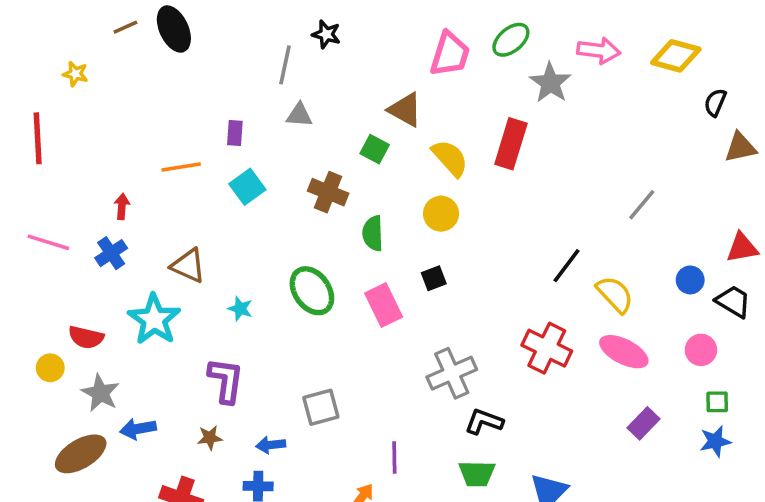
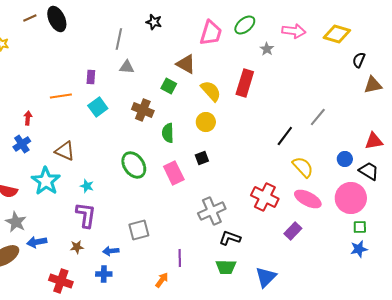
black star: (326, 34) -> (154, 22), moved
gray star: (550, 83) -> (267, 49), size x0.6
black line: (566, 266) -> (285, 136), moved
cyan star: (240, 309) -> (87, 186), moved
pink circle: (701, 350) -> (351, 198), size x1.8
purple rectangle: (644, 423) -> (293, 231), moved

